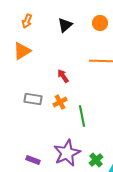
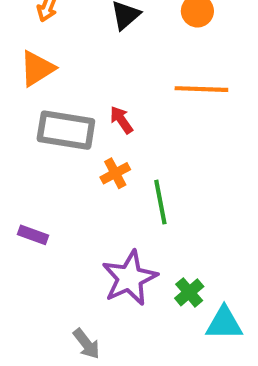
gray rectangle: (33, 99) -> (66, 130), moved, size x1.5
purple rectangle: (33, 160) -> (33, 235), moved

